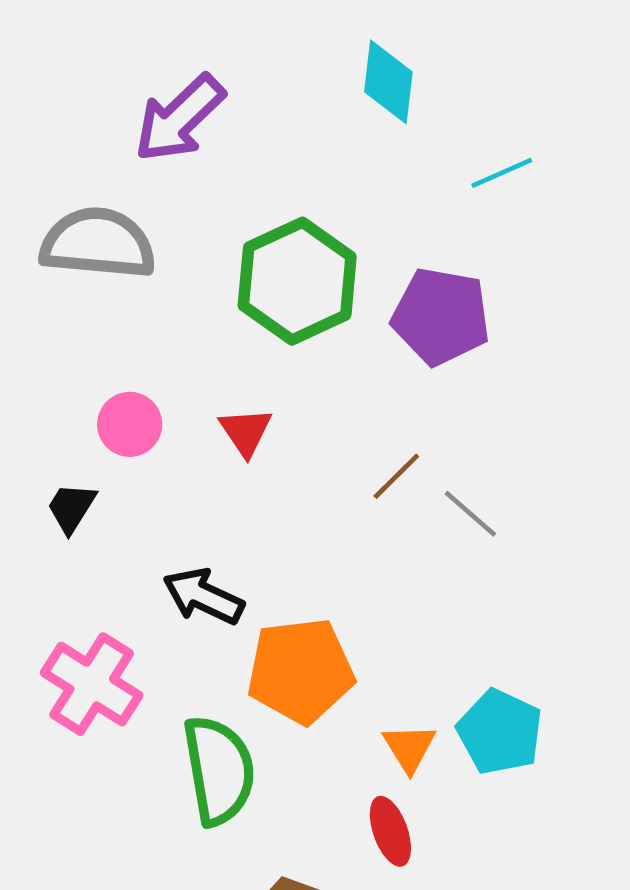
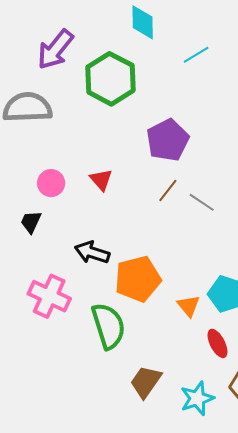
green hexagon: (297, 281) -> (110, 79), moved
purple pentagon: (441, 316) -> (168, 140), moved, turned -30
red ellipse: (390, 831) -> (217, 343), moved

